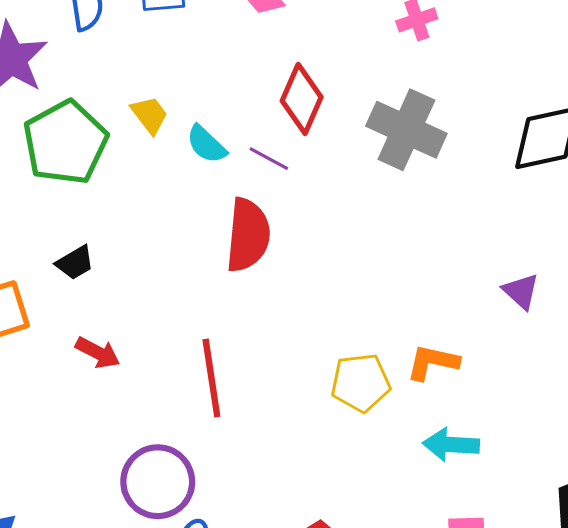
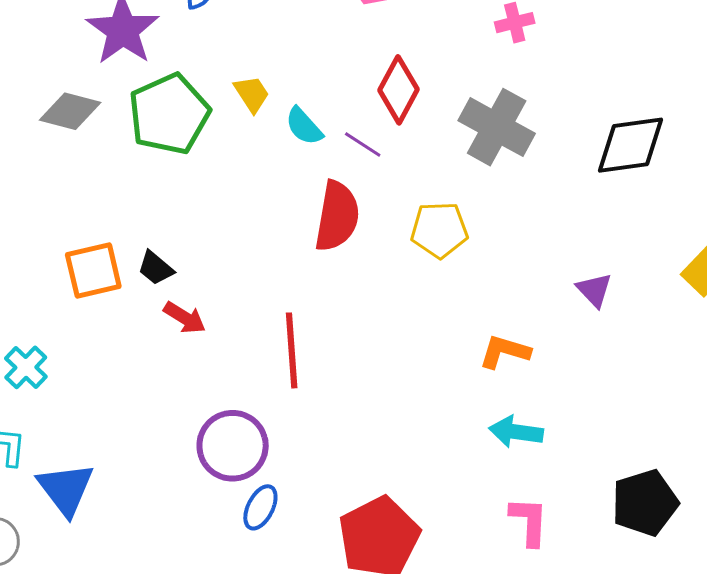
black trapezoid: (75, 263) -> (156, 268), moved, turned 66
yellow pentagon: (361, 383) -> (439, 230), moved

